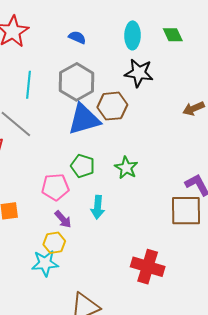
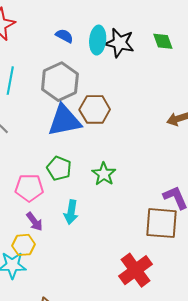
cyan ellipse: (132, 35) -> (98, 40), moved
black star: (139, 73) -> (120, 43), moved
red cross: (148, 267) -> (136, 270), moved, turned 32

